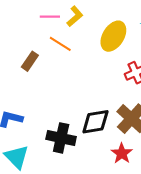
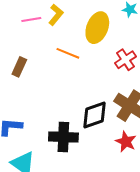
orange line: (60, 44) -> (68, 53), moved

